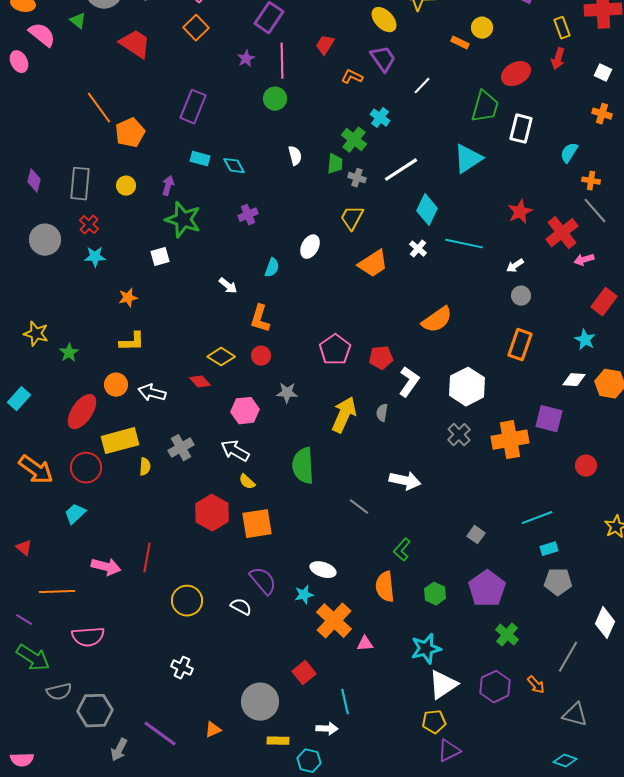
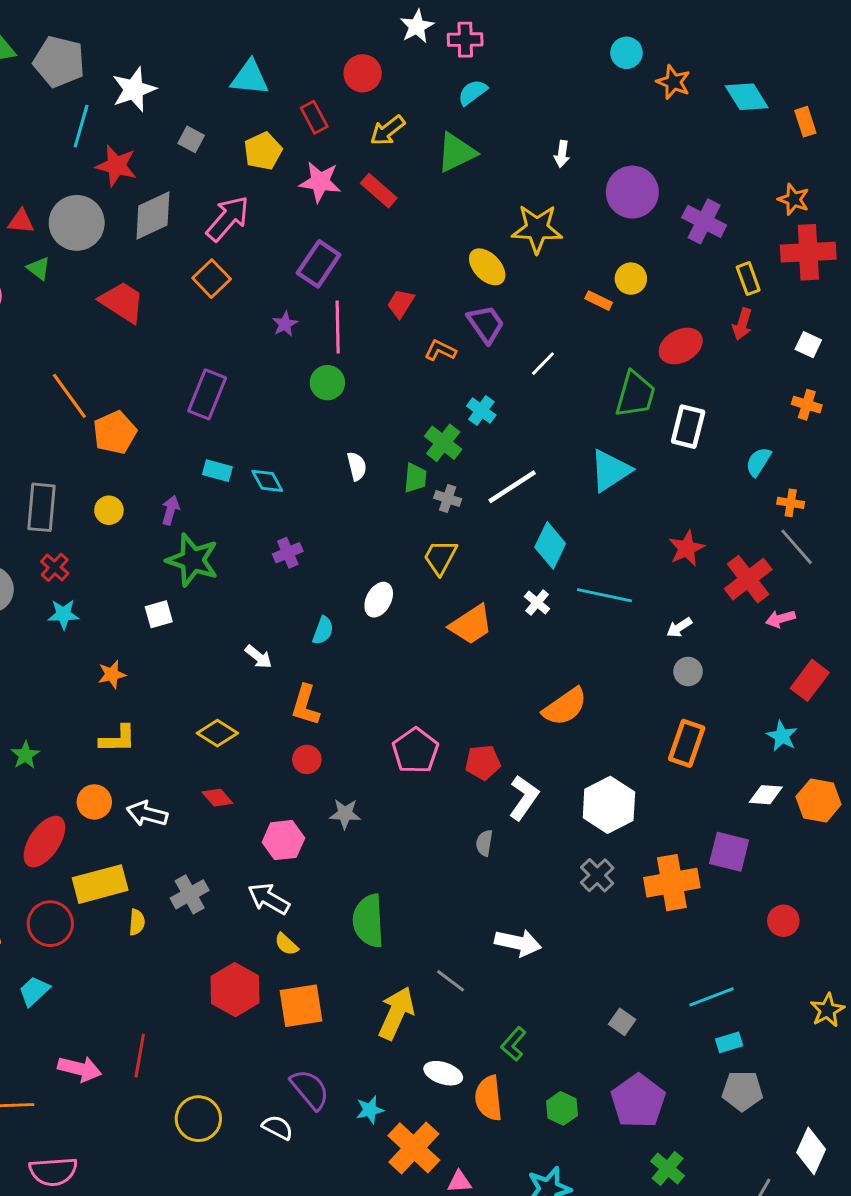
yellow diamond: (221, 357) -> (217, 733), moved
yellow arrow: (344, 415) -> (396, 1013), moved
white ellipse: (323, 570) -> (443, 1073), moved

